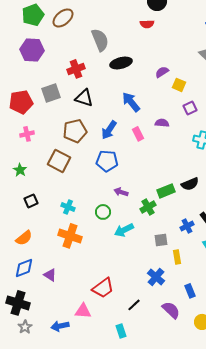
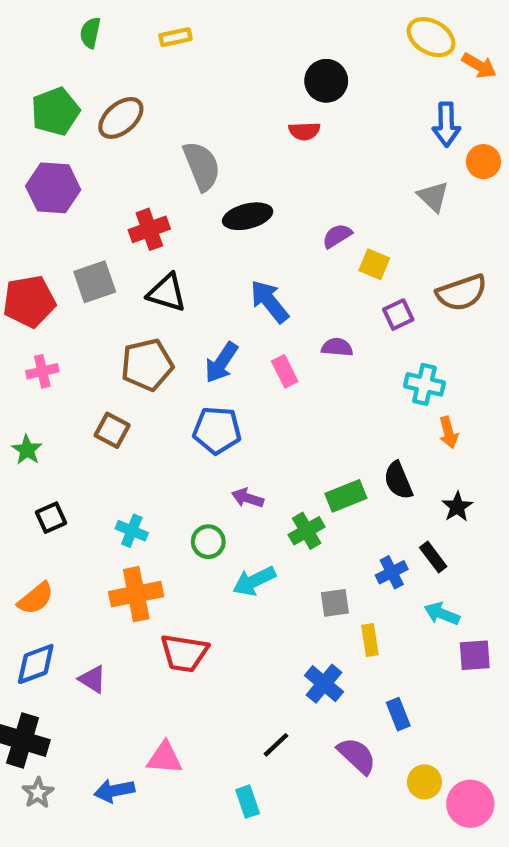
brown square: (59, 161) -> (112, 430), size x0.7
black semicircle: (190, 184) -> (398, 481), turned 90
orange cross: (70, 236) -> (136, 594), turned -30
red trapezoid: (103, 288) -> (184, 653), moved, turned 45

